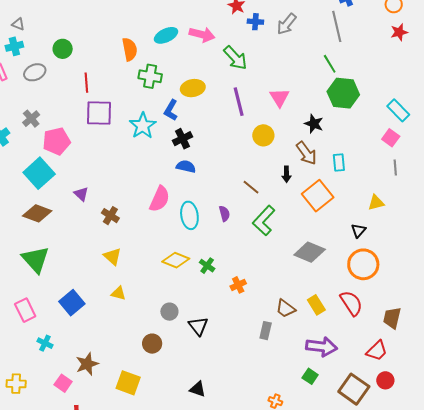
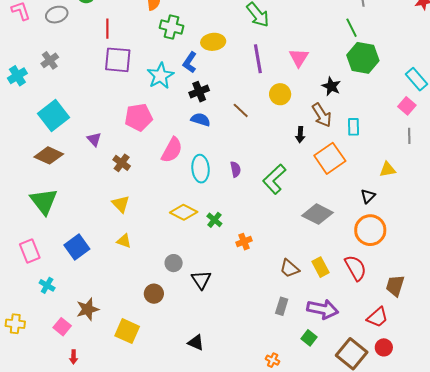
pink pentagon: (56, 141) -> (139, 117), moved
brown line: (251, 187) -> (241, 110), moved
gray rectangle: (266, 331) -> (282, 306), moved

